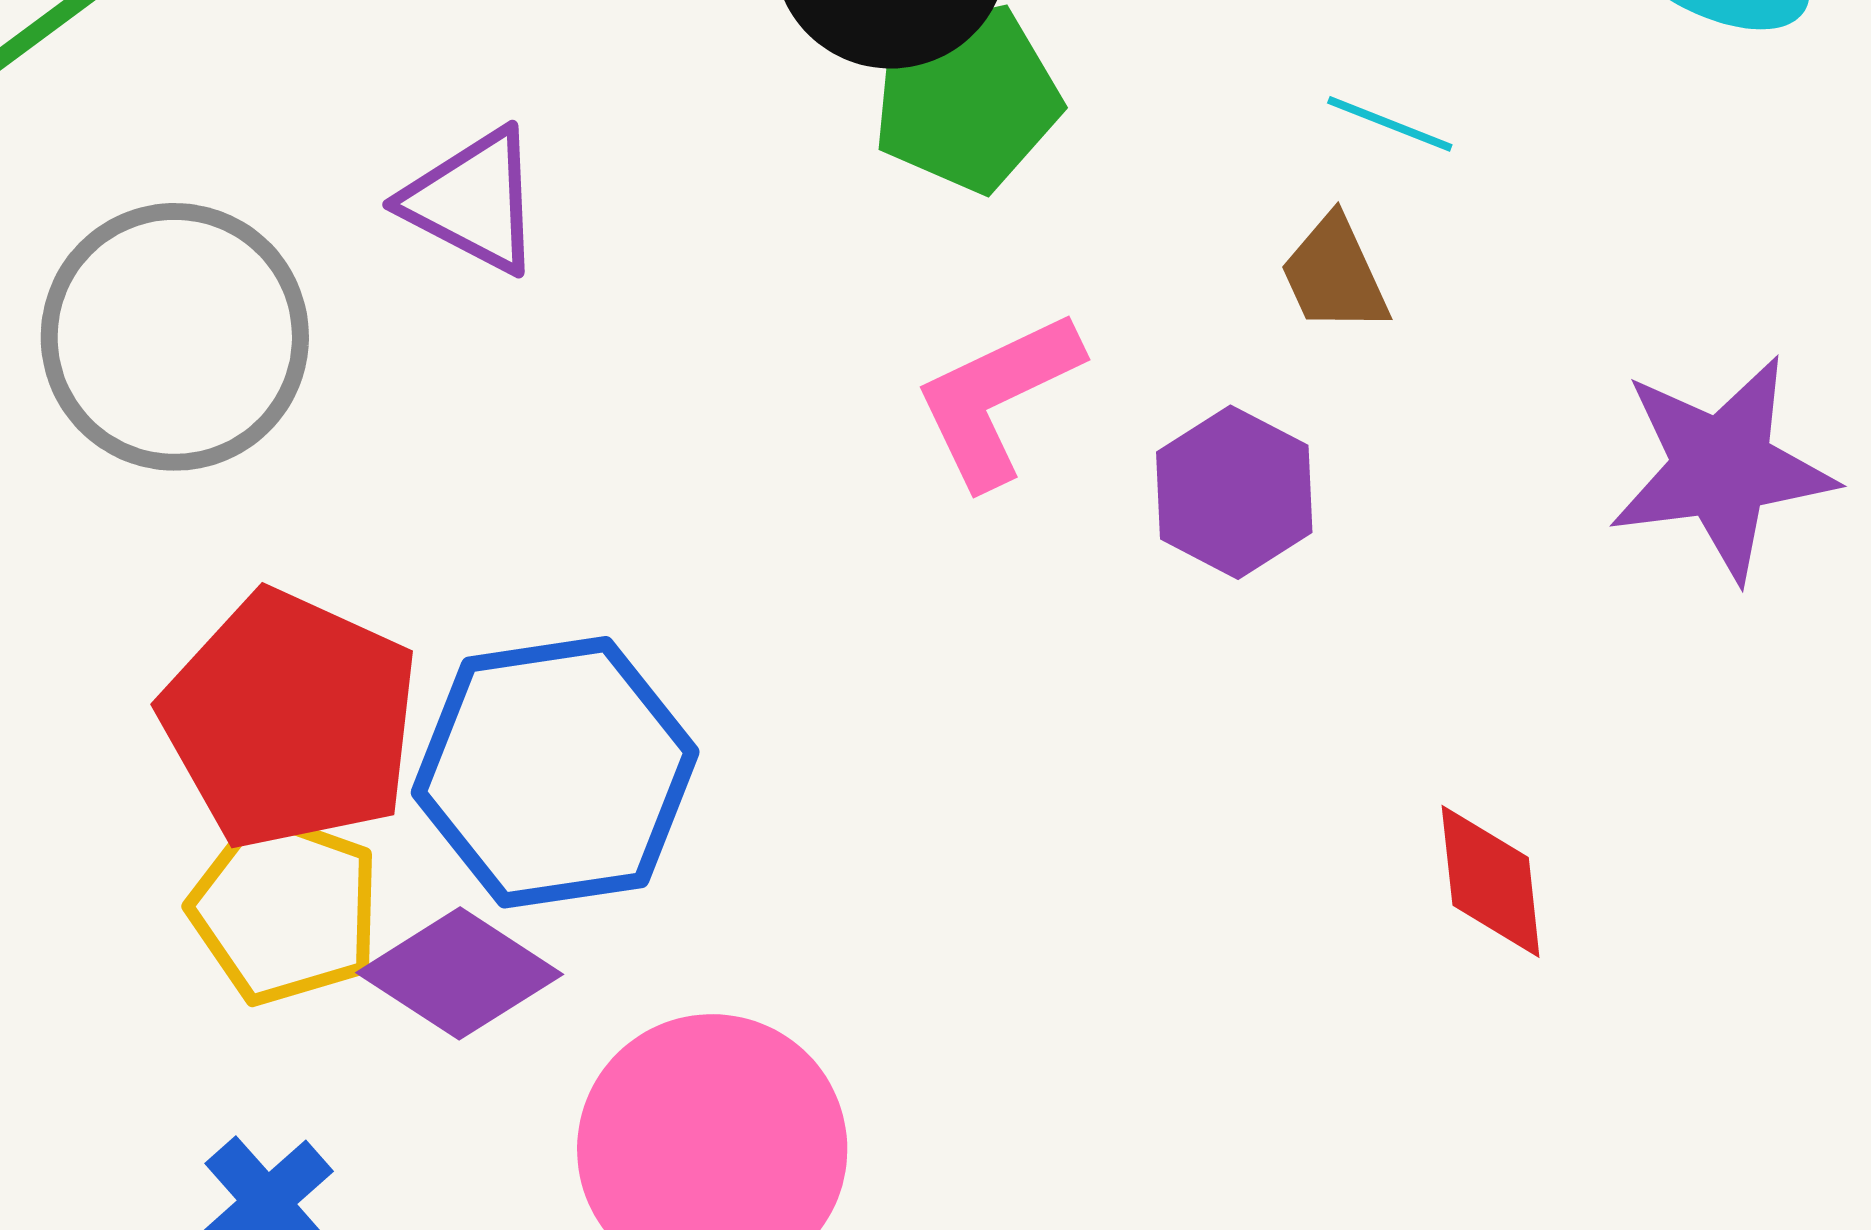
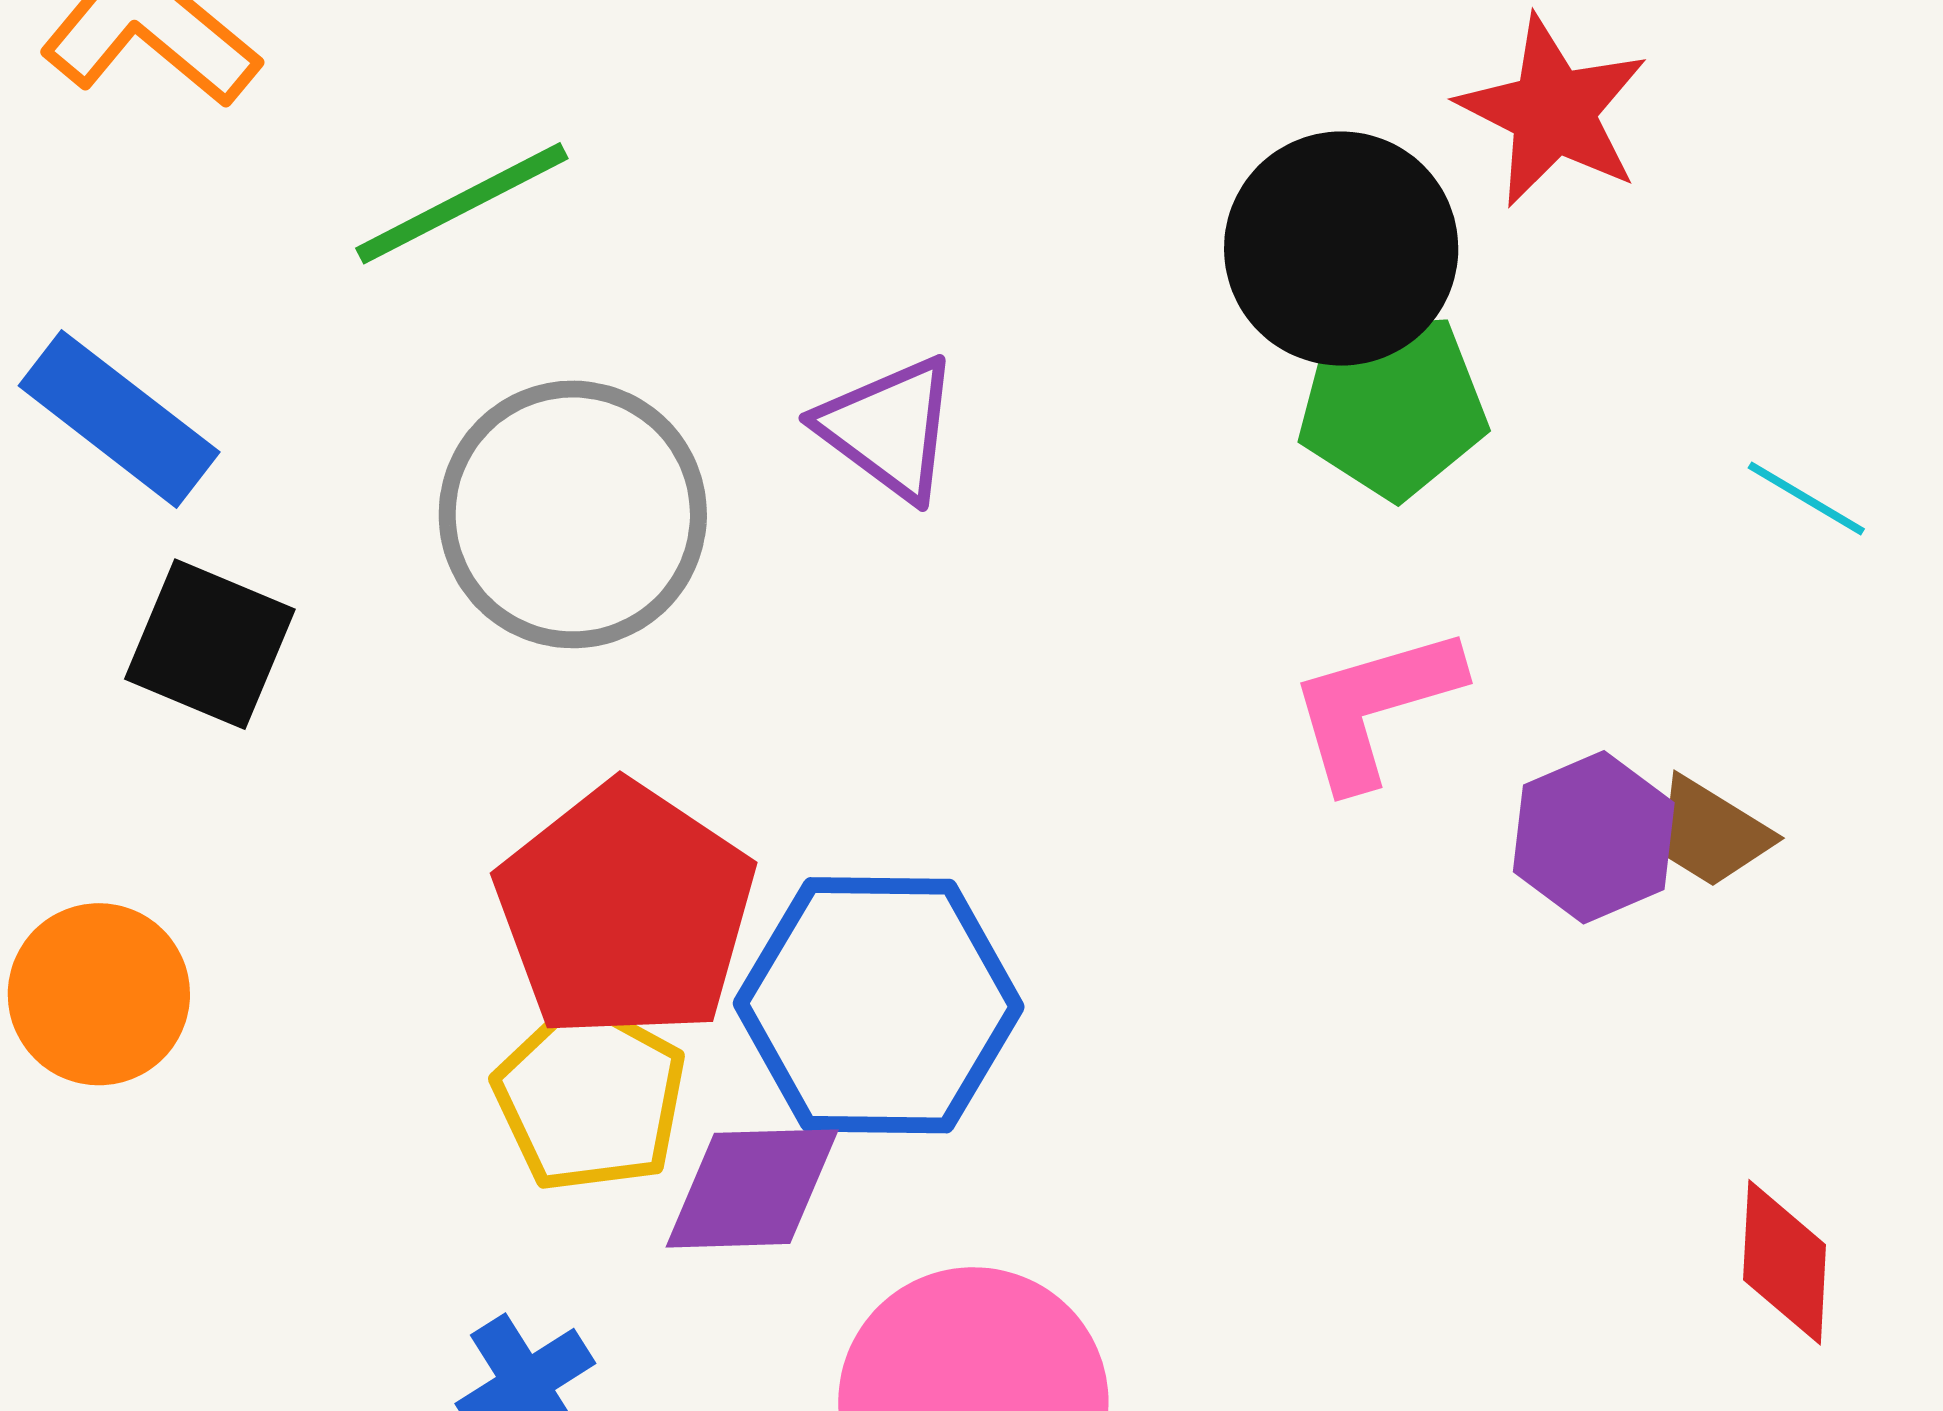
brown trapezoid: (1334, 275) -> (1712, 833), moved, turned -43
purple diamond: (460, 973) -> (752, 1188), turned -44

